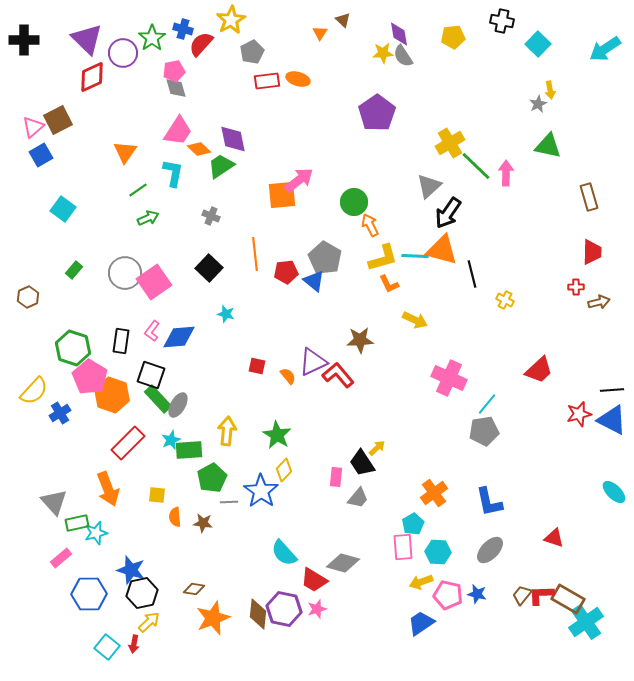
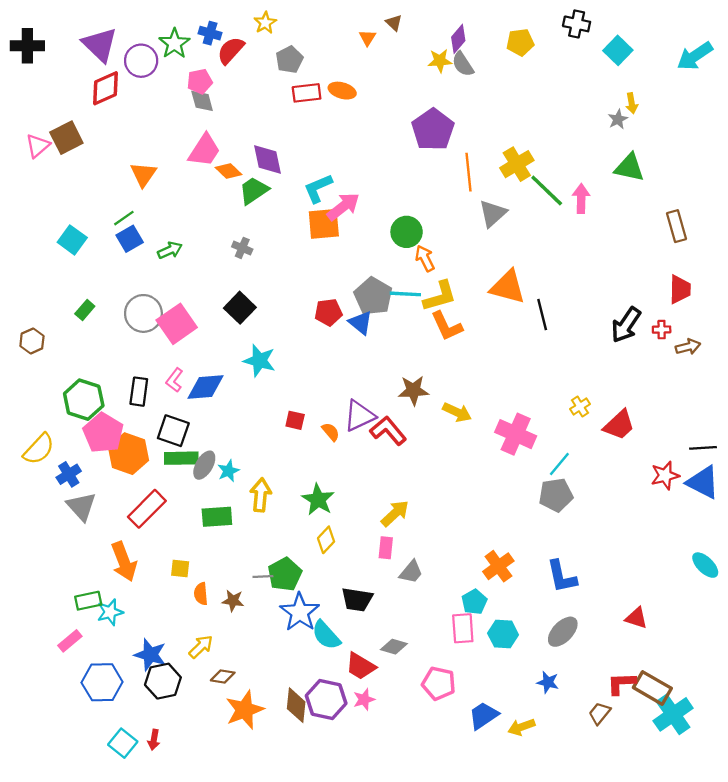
yellow star: (231, 20) -> (265, 23), size x0.7
purple diamond: (399, 34) -> (458, 39), turned 50
blue square: (41, 155) -> (130, 239), moved
cyan L-shape: (173, 173) -> (318, 188), moved, turned -124
green line: (138, 190) -> (124, 218), moved
black arrow: (448, 213) -> (626, 325), moved
orange line: (255, 254) -> (469, 172), moved
cyan line: (415, 256) -> (405, 294), moved
orange L-shape: (389, 284) -> (447, 326), size x1.4
yellow cross: (505, 300) -> (580, 407), moved, turned 30
cyan star: (226, 314) -> (259, 361), size x1.6
yellow arrow: (415, 320) -> (457, 412), moved
green rectangle: (158, 399) -> (181, 458), turned -48
cyan star: (171, 440) -> (228, 471), moved
yellow arrow: (377, 448) -> (395, 513), moved, size x1.5
black trapezoid: (362, 463) -> (357, 600), moved, turned -48
green pentagon: (212, 478) -> (285, 574), moved
blue star: (261, 491) -> (300, 612), moved
gray triangle: (54, 502) -> (81, 506), moved
gray diamond: (343, 563) -> (394, 647), size x0.7
yellow arrow: (421, 582) -> (521, 727), moved
pink pentagon: (448, 595) -> (439, 683), moved
brown trapezoid: (522, 595) -> (600, 713), moved
yellow arrow: (149, 622) -> (201, 647), moved

